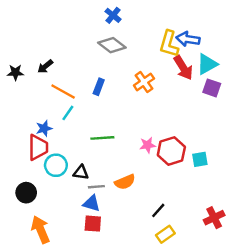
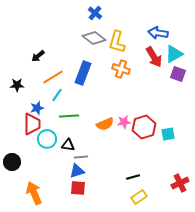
yellow L-shape: (169, 44) -> (117, 42), moved
black star: (15, 72) -> (17, 85), moved
orange cross: (144, 82) -> (121, 69), turned -36
blue rectangle: (99, 87) -> (83, 73), size x1.6
orange line: (63, 91) -> (53, 77), turned -60
green line: (102, 138) -> (69, 116), moved
orange semicircle: (125, 182) -> (105, 124), moved
black circle: (26, 193) -> (12, 162), moved
blue triangle: (92, 203) -> (77, 171), turned -35
black line: (158, 210) -> (133, 177), turned 32

